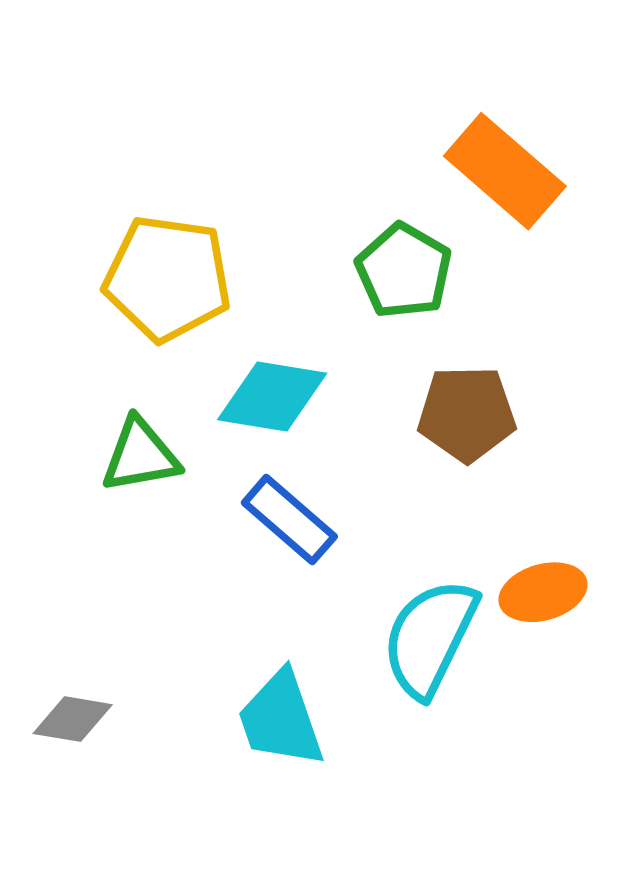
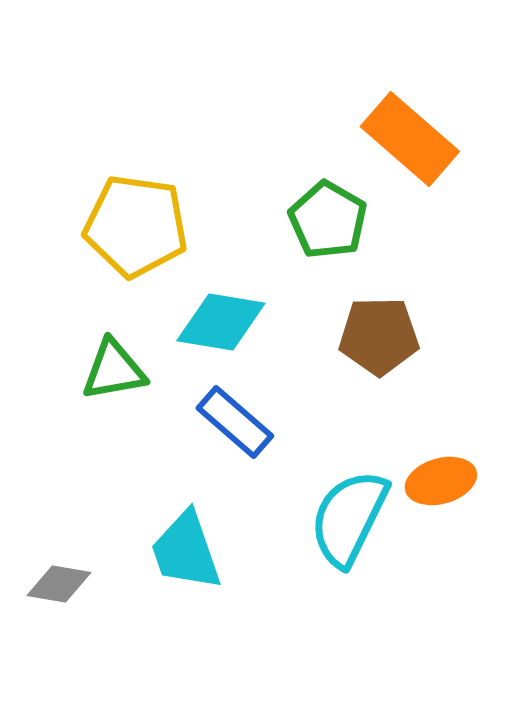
cyan trapezoid: (281, 719) -> (186, 551), moved

